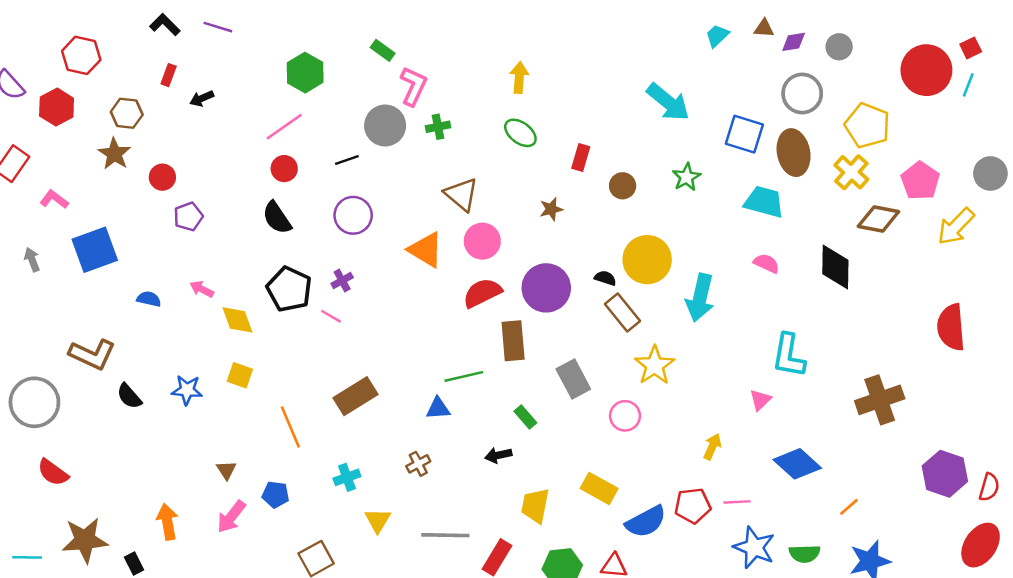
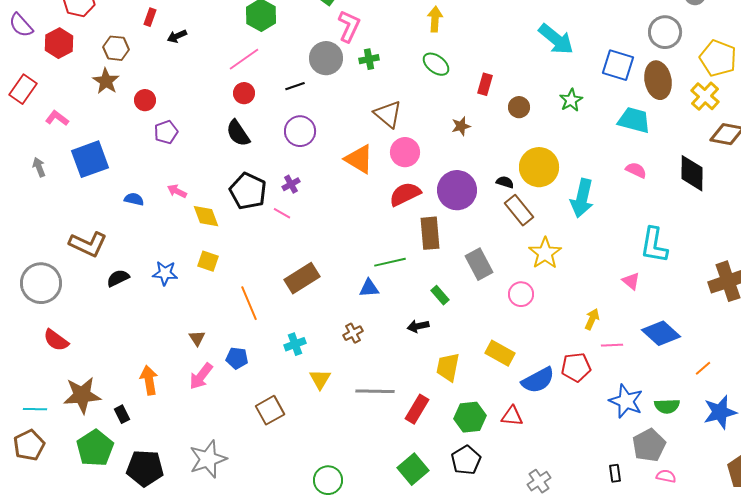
black semicircle: (129, 396) -> (118, 278), turned 105
pink triangle: (760, 400) -> (631, 281), turned -36
pink line: (737, 502) -> (612, 345), moved

